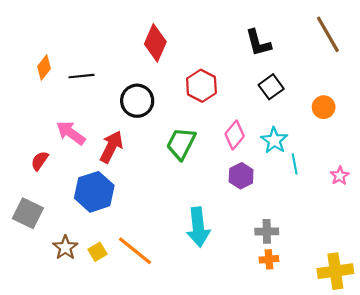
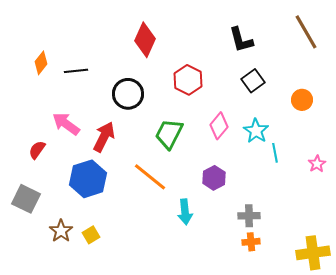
purple hexagon: (241, 176) -> (214, 178), moved
cyan arrow: (198, 227) -> (185, 212), size x0.7
orange line: (135, 251) -> (150, 177), moved

